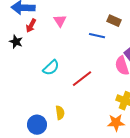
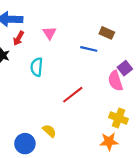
cyan semicircle: (51, 68) -> (37, 67), moved, turned 138
yellow semicircle: (60, 113) -> (49, 131), turned -40

